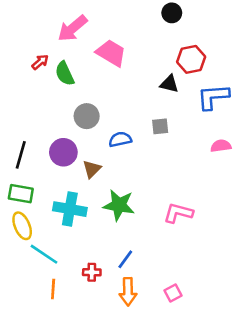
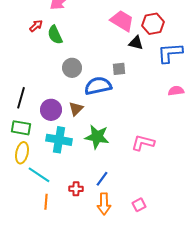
pink trapezoid: (111, 53) -> (122, 21), moved
gray square: (160, 126) -> (119, 69), moved
blue semicircle: (120, 139) -> (98, 86), size x1.5
purple circle: (63, 152) -> (51, 110), moved
yellow ellipse: (22, 226) -> (22, 153), turned 35

